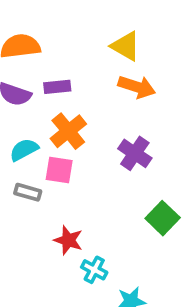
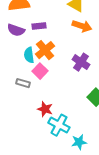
cyan semicircle: (24, 150) -> (29, 55), moved, turned -70
pink square: (59, 170) -> (40, 71), turned 35
cyan cross: (94, 270) -> (59, 125), size x1.5

